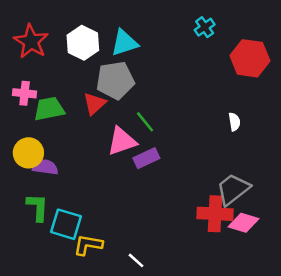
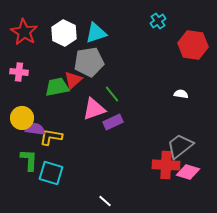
green trapezoid: (49, 109) -> (57, 87), moved
white semicircle: (234, 122) -> (181, 94), turned -72
yellow L-shape: (88, 245) -> (51, 137), moved

